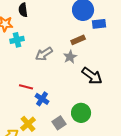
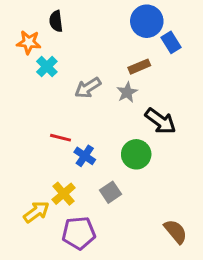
blue rectangle: (99, 24) -> (171, 42), turned 64
cyan cross: (17, 40) -> (47, 67), turned -32
green circle: (81, 113) -> (136, 154), moved

